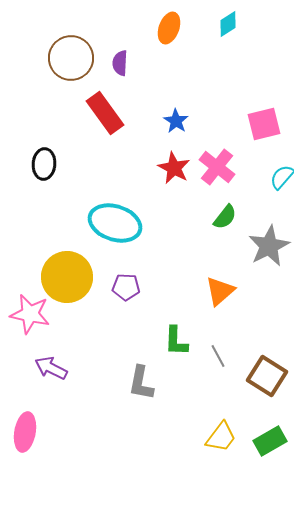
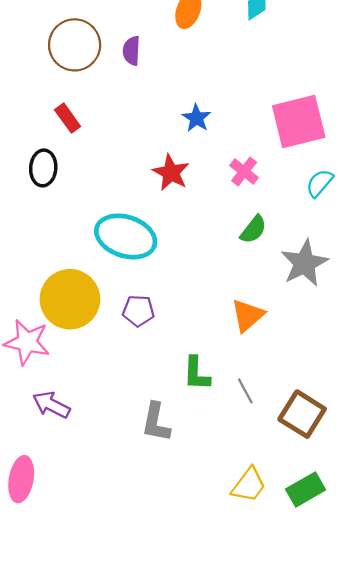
red rectangle: (105, 113) -> (68, 118), moved, size x0.6
pink square: (264, 124) -> (299, 122), size x1.4
pink cross: (217, 167) -> (244, 171), size x0.7
red star: (174, 168) -> (171, 173), moved

